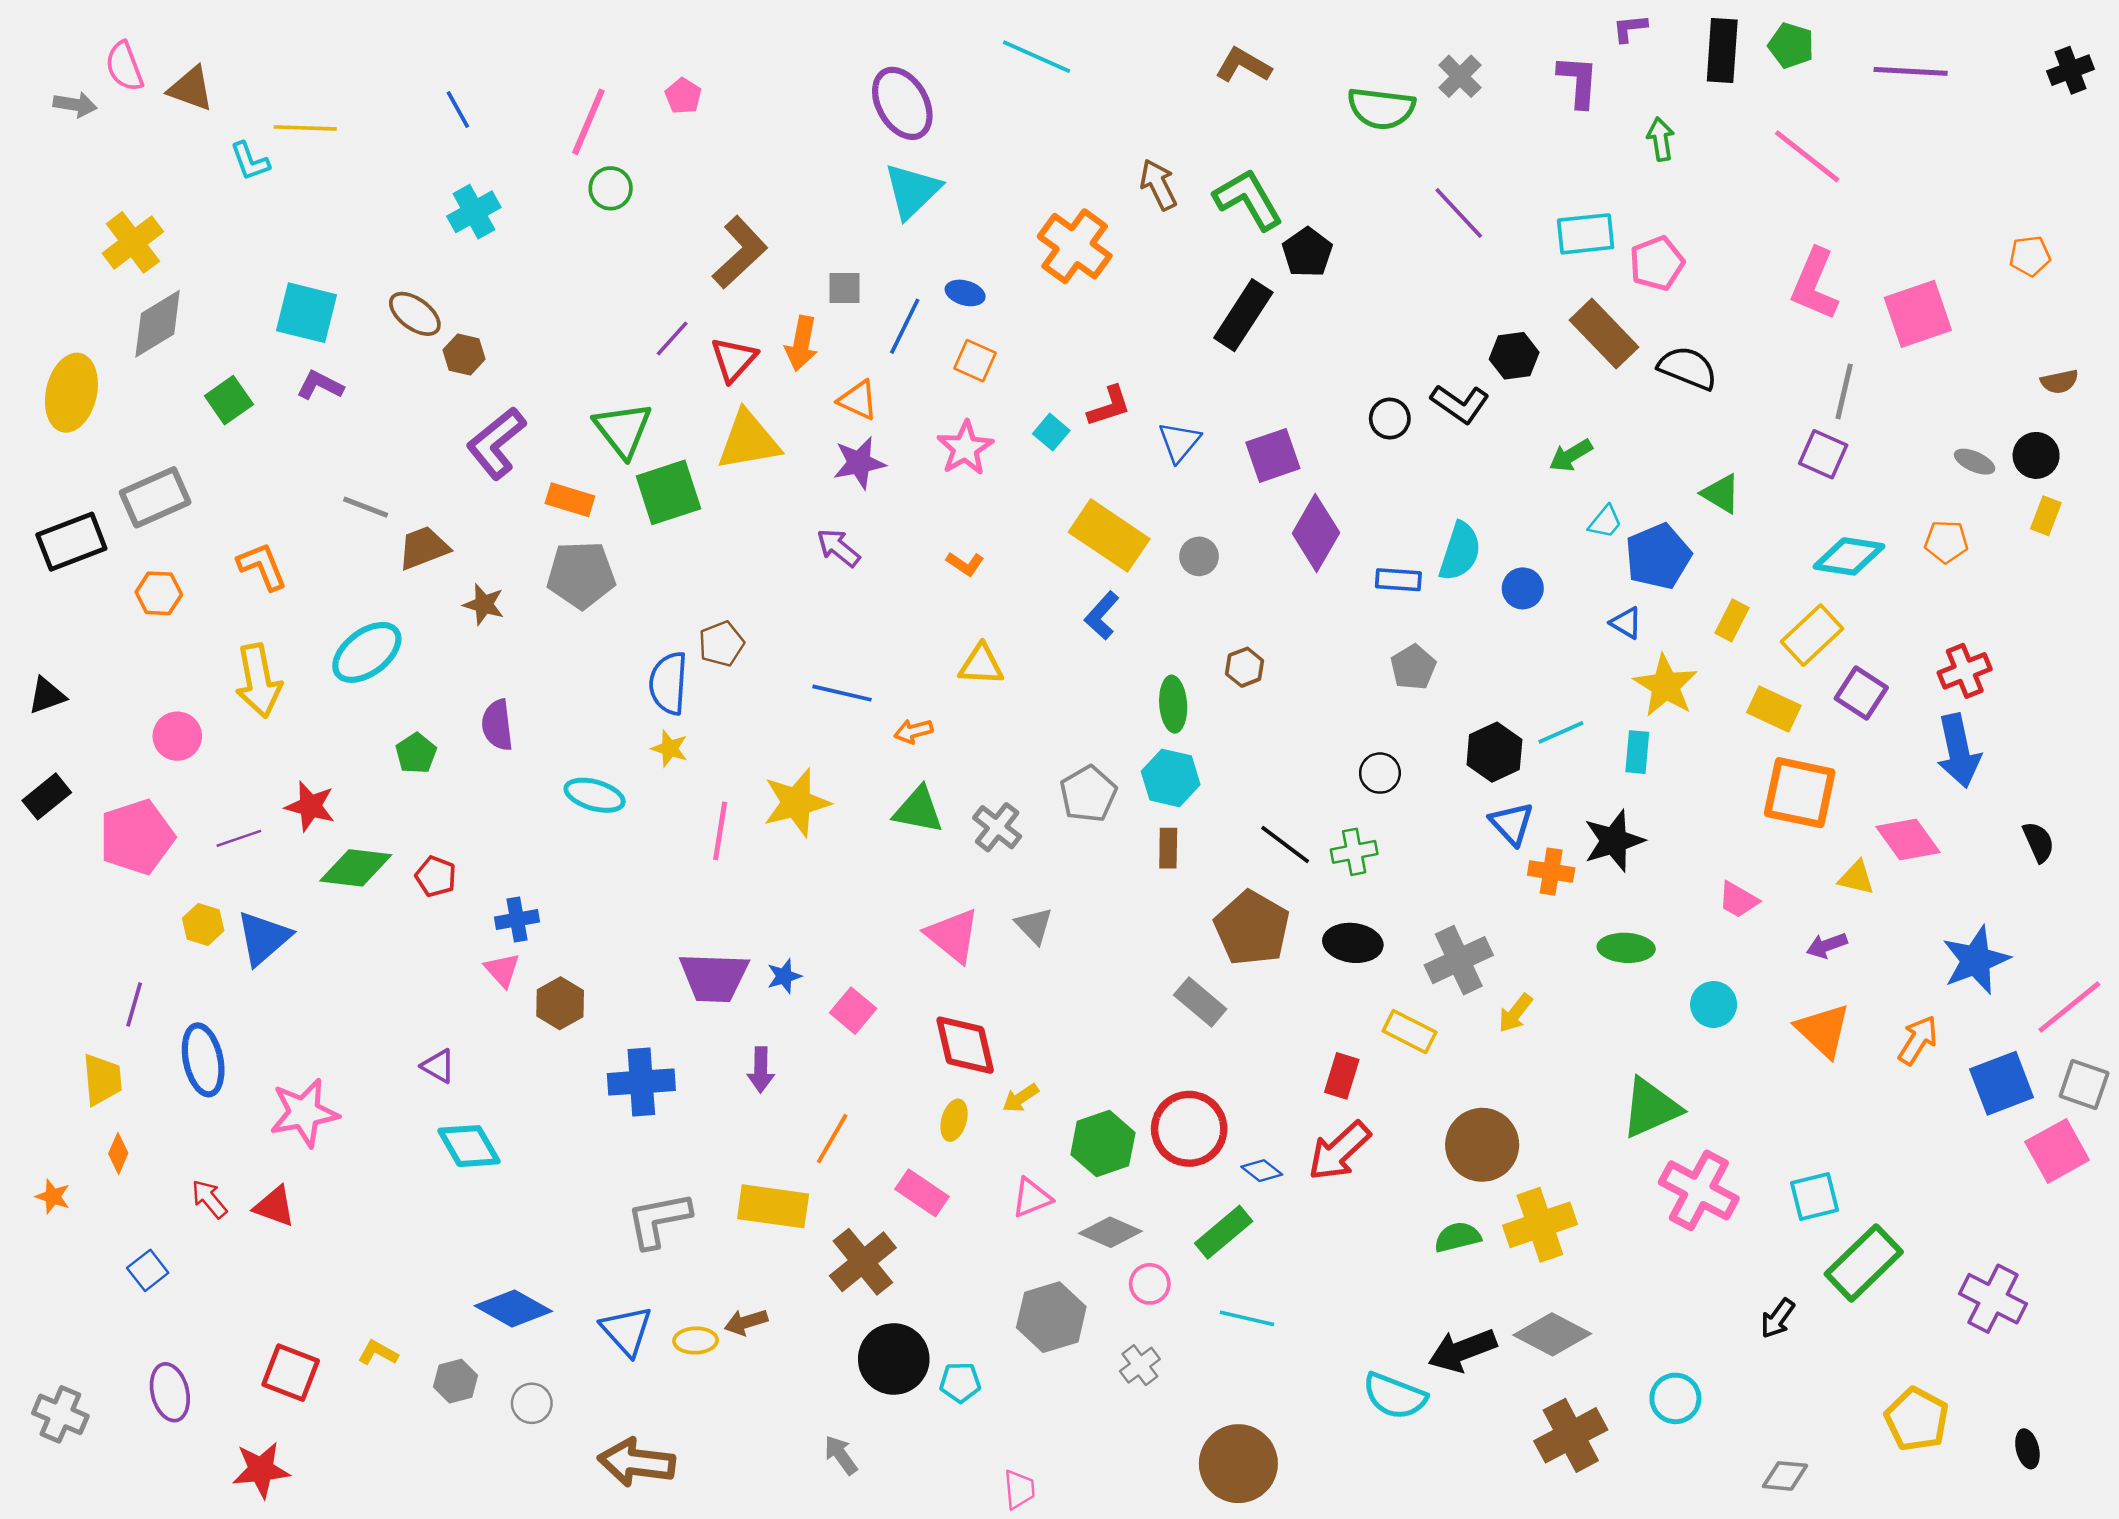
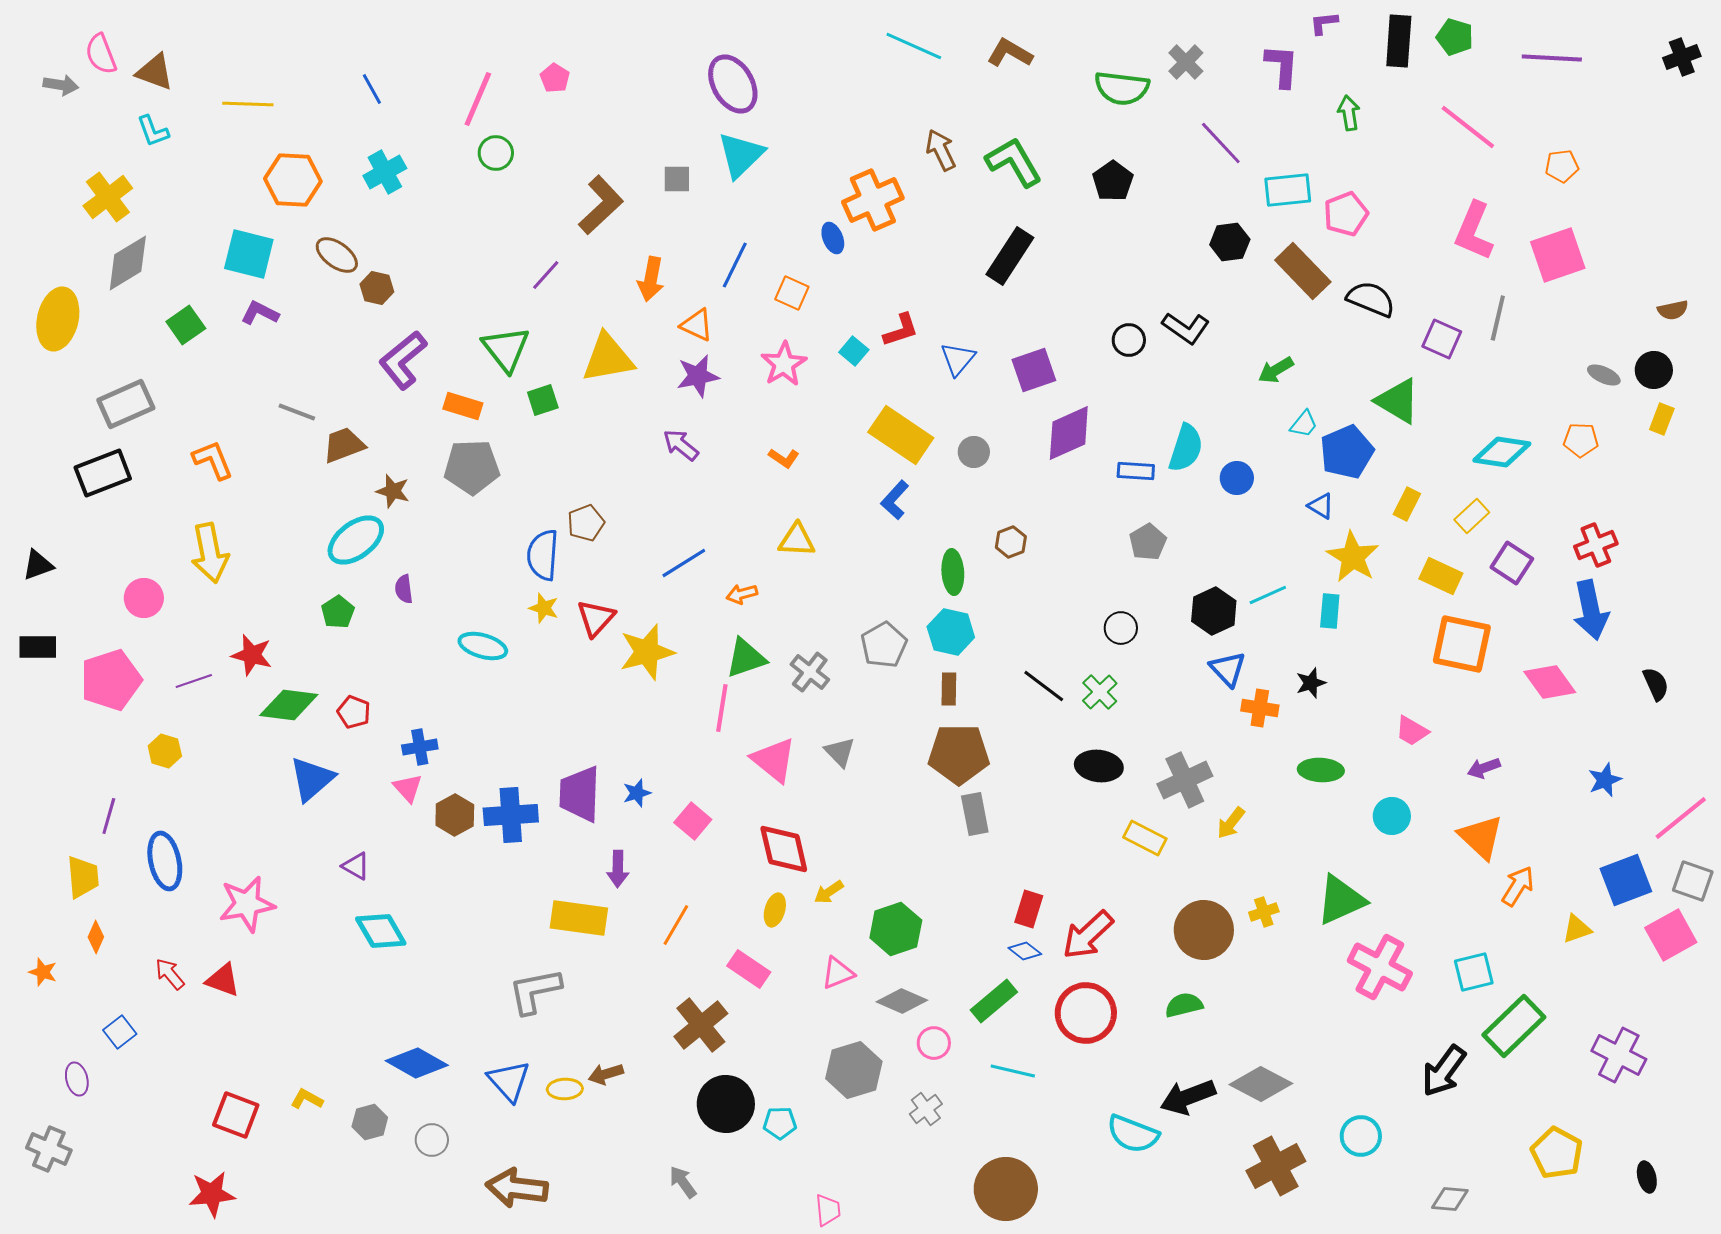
cyan line: (1037, 57) -> (914, 46), moved
cyan L-shape: (250, 161) -> (153, 131), moved
purple line: (1459, 213) -> (1221, 143), moved
orange cross: (1075, 246) -> (873, 200), turned 30
black pentagon: (1307, 252) -> (1113, 181), moved
orange pentagon: (2030, 256) -> (1562, 166), moved
gray square: (844, 288) -> (677, 179), moved
blue ellipse: (965, 293) -> (833, 238), moved, turned 52
black hexagon: (1514, 356) -> (1230, 242), moved
red triangle: (734, 359) -> (596, 618), moved
purple square: (1823, 454) -> (1442, 339), moved
green square: (668, 492) -> (543, 400), size x0.6
green triangle: (1721, 494) -> (1398, 401), size x1.4
purple diamond: (1316, 533) -> (1069, 433), turned 36
black rectangle: (71, 542) -> (103, 473), moved
orange hexagon: (159, 593) -> (293, 180), moved, size x1.5
yellow rectangle: (1812, 635) -> (1472, 516), size x0.7
cyan ellipse: (367, 652) -> (356, 540), moved
blue line: (842, 693) -> (684, 563), turned -45
purple semicircle: (497, 725) -> (404, 589), size x0.7
black rectangle: (47, 796) -> (38, 647), turned 39
green triangle: (918, 810) -> (746, 658), turned -30
pink line: (720, 831) -> (722, 708), moved
black star: (1614, 841) -> (1311, 683), size x0.6
green cross: (1354, 852) -> (1100, 692), turned -33
yellow triangle: (1856, 878) -> (1577, 929), moved, turned -32
brown pentagon: (1252, 928) -> (959, 754), moved, turned -30
blue triangle: (263, 938) -> (312, 779), moved
blue star: (1976, 960) -> (1605, 780), size x0.6
purple trapezoid: (714, 977) -> (580, 794), turned 90
gray rectangle: (1200, 1002) -> (975, 814), turned 39
orange arrow: (1918, 1040) -> (1518, 886), moved
red rectangle: (1342, 1076) -> (1029, 909), moved
blue cross: (641, 1082) -> (511, 815), moved
red circle: (1189, 1129) -> (1086, 1013), moved
yellow rectangle: (773, 1206) -> (579, 918), moved
yellow cross: (1540, 1225) -> (1264, 912), moved, size x0.5
black arrow: (1778, 1318) -> (1444, 1071), size x1.6
purple ellipse: (170, 1392) -> (77, 1079), moved, size x0.7

